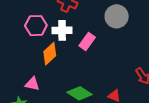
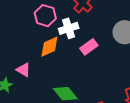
white cross: (62, 30) -> (69, 28), turned -36

